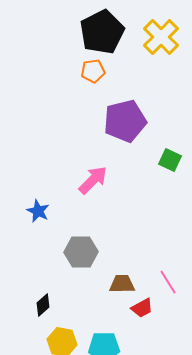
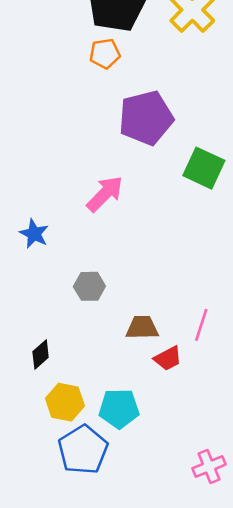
green square: (170, 160) -> (204, 168), size x1.4
gray hexagon: (81, 252) -> (89, 286), size x0.7
pink line: (168, 282) -> (201, 325), turned 50

